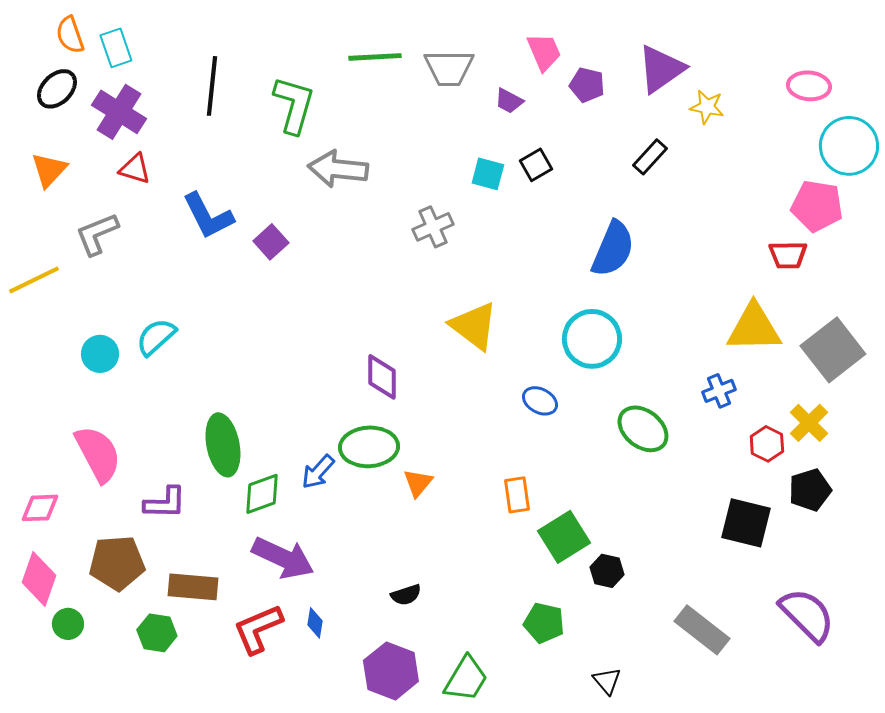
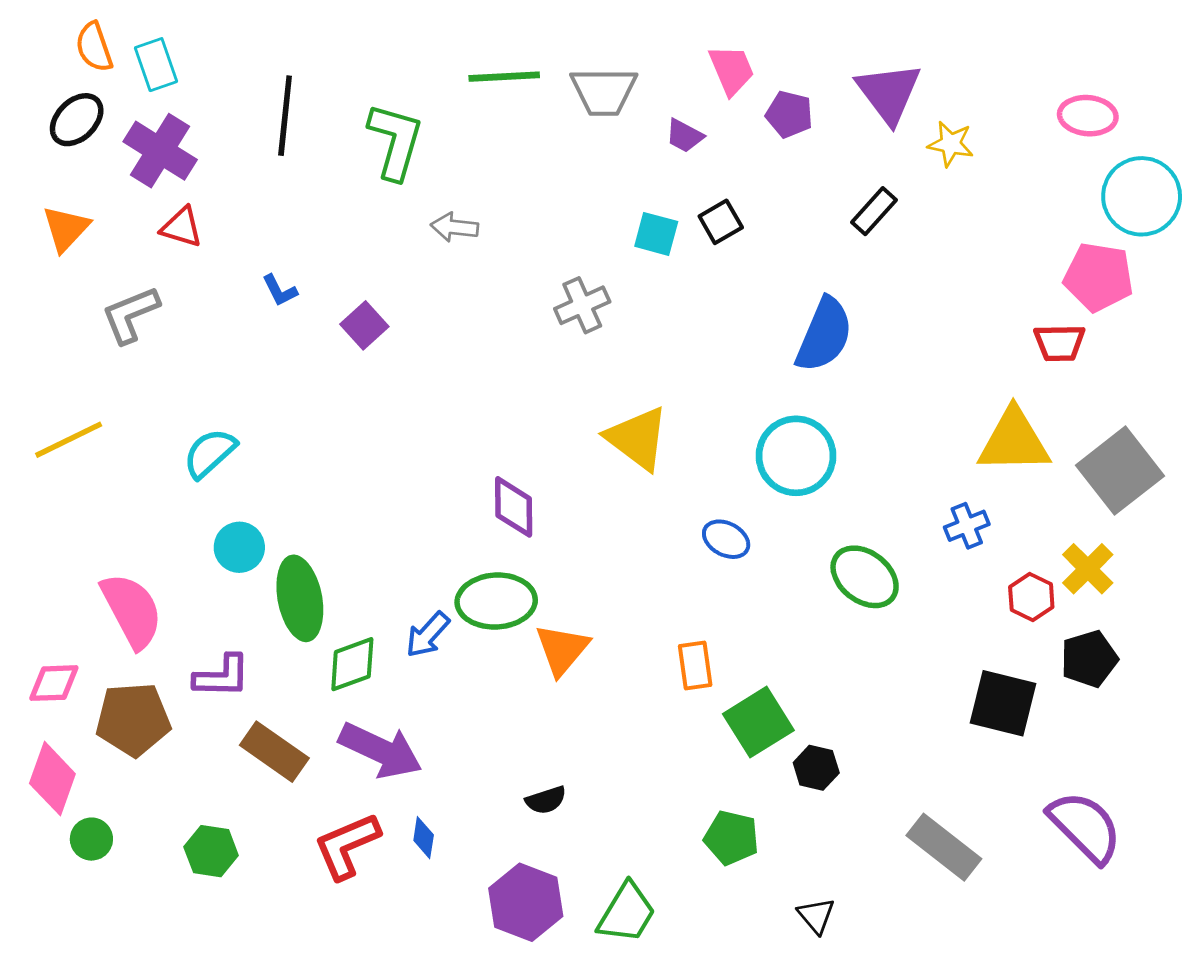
purple triangle: (661, 69) -> (889, 93), turned -32
gray arrow: (338, 169) -> (454, 227), size x0.6
blue L-shape: (208, 216) -> (280, 290), size x0.5
yellow line: (34, 280) -> (69, 440), moved
cyan circle: (100, 354) -> (239, 547), moved
orange triangle: (418, 483) -> (562, 649), size x1.4
brown pentagon: (117, 563) -> (133, 719), moved
brown rectangle: (193, 587) -> (274, 752), moved, turned 30

